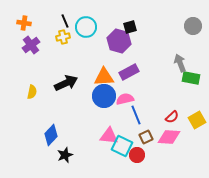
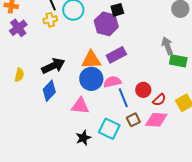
blue diamond: (51, 135) -> (49, 91), moved
pink triangle: (109, 136) -> (80, 106), moved
black star: (65, 155) -> (83, 138), moved
red circle: (137, 155) -> (143, 90), moved

